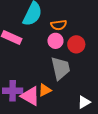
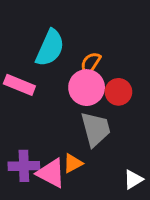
orange semicircle: (59, 25) -> (91, 63), turned 133
pink circle: (55, 41) -> (87, 88), size x1.5

